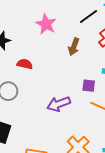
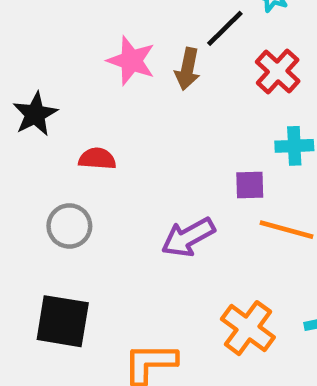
brown arrow: (74, 47) -> (187, 69), moved

